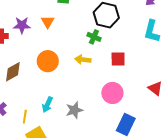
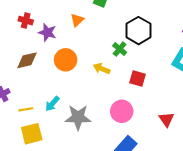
purple star: (22, 25) -> (47, 32), moved
gray star: (74, 110) -> (78, 117), size x1.4
yellow line: (25, 117) -> (26, 109), turned 56

